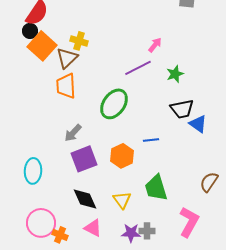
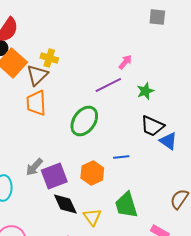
black trapezoid: (182, 109) -> (152, 126), turned 35
gray arrow: (73, 133) -> (34, 167), moved
black diamond: (85, 199) -> (65, 204), moved

